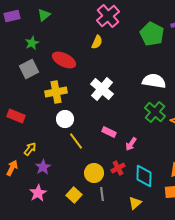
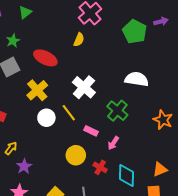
yellow cross: (56, 92) -> (37, 90), turned -30
green cross: (155, 112) -> (117, 111), moved
yellow line: (76, 141) -> (69, 113), moved
red cross: (118, 168) -> (100, 167), turned -32
yellow circle: (94, 173) -> (76, 155), moved

